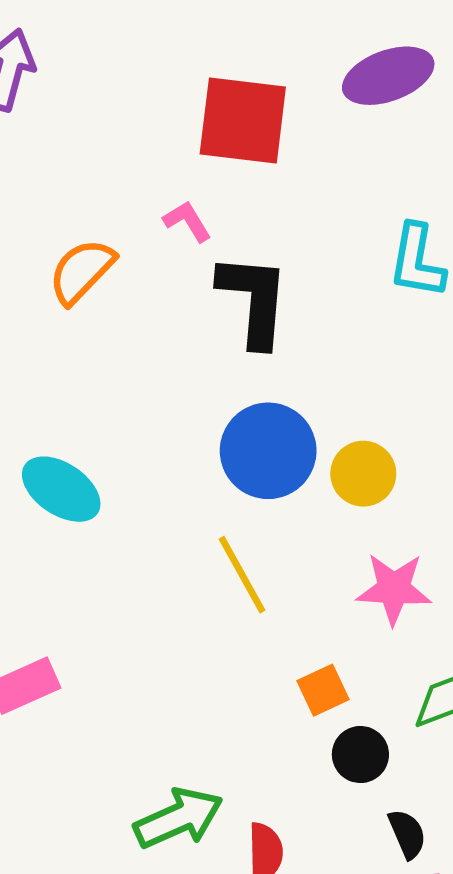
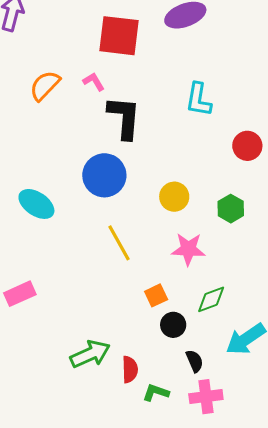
orange semicircle: (82, 271) -> (45, 86), moved
blue circle: (268, 451) -> (104, 175), moved

